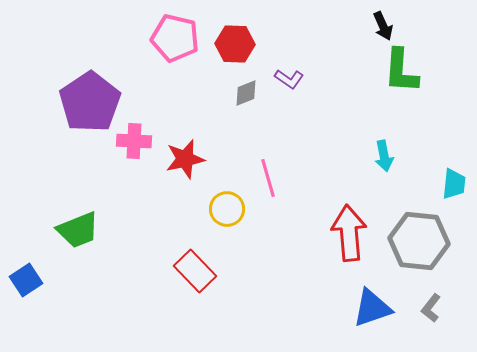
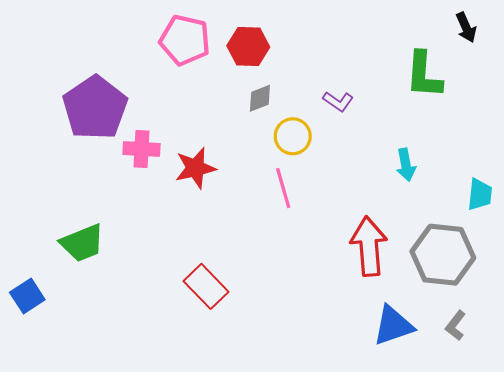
black arrow: (383, 26) -> (466, 27), moved
purple L-shape: (289, 79) -> (338, 101), moved
yellow circle: (227, 209) -> (293, 136), moved

